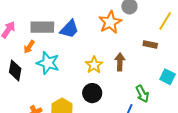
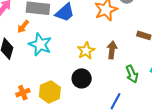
green arrow: (142, 94) -> (132, 74), moved

